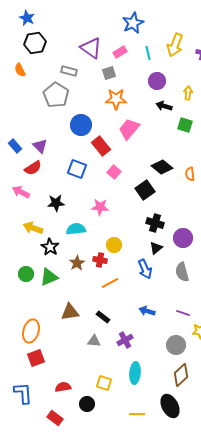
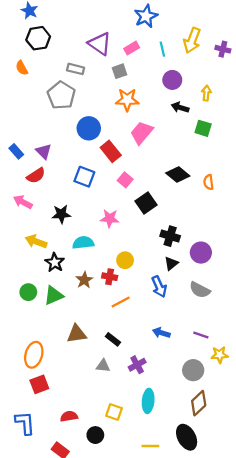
black square: (145, 190) -> (146, 203), moved
gray semicircle: (182, 272) -> (200, 290), turned -48

